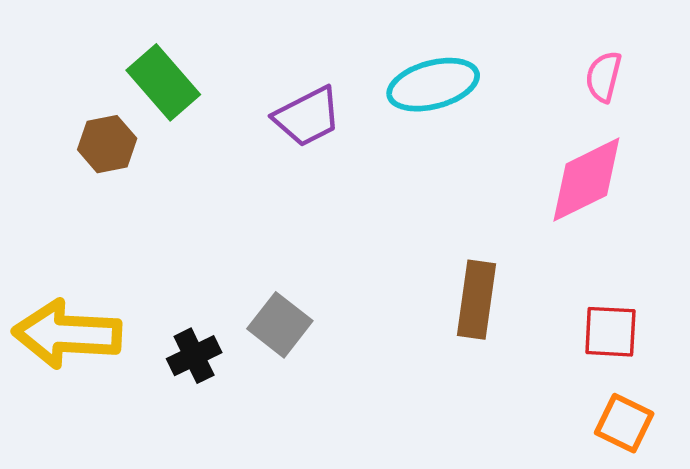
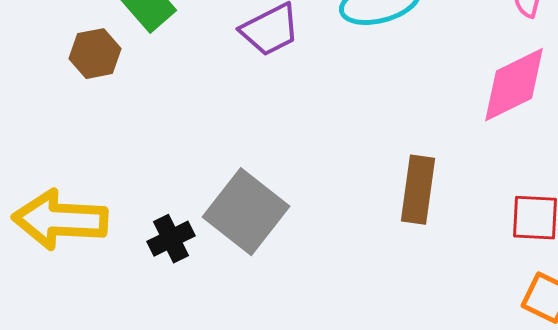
gray square: (280, 325) -> (246, 212), size x1.5

